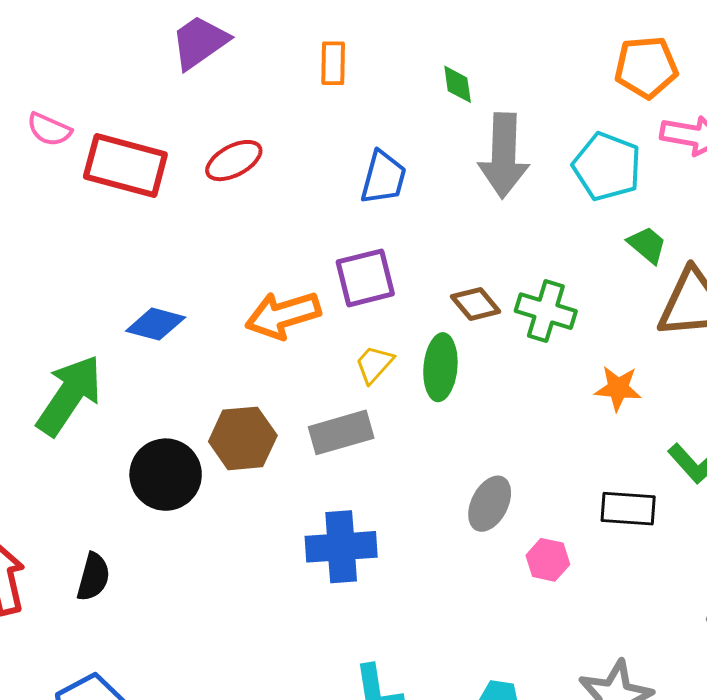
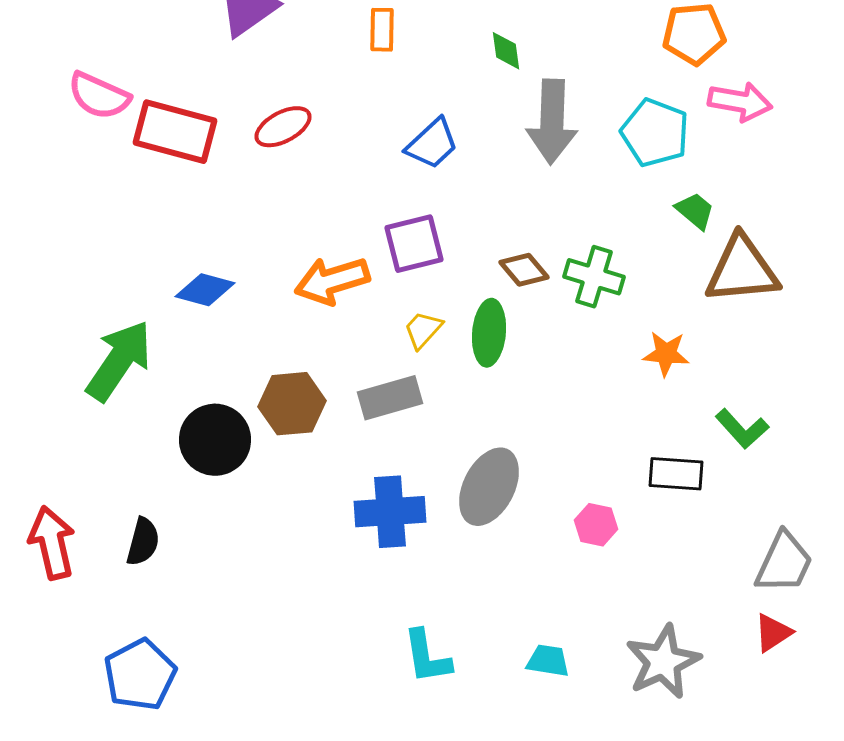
pink semicircle: (49, 129) -> (99, 96), size x1.4
blue trapezoid: (383, 178) -> (432, 144), turned 32
gray ellipse: (490, 504) -> (489, 487), moved, size x1.4

